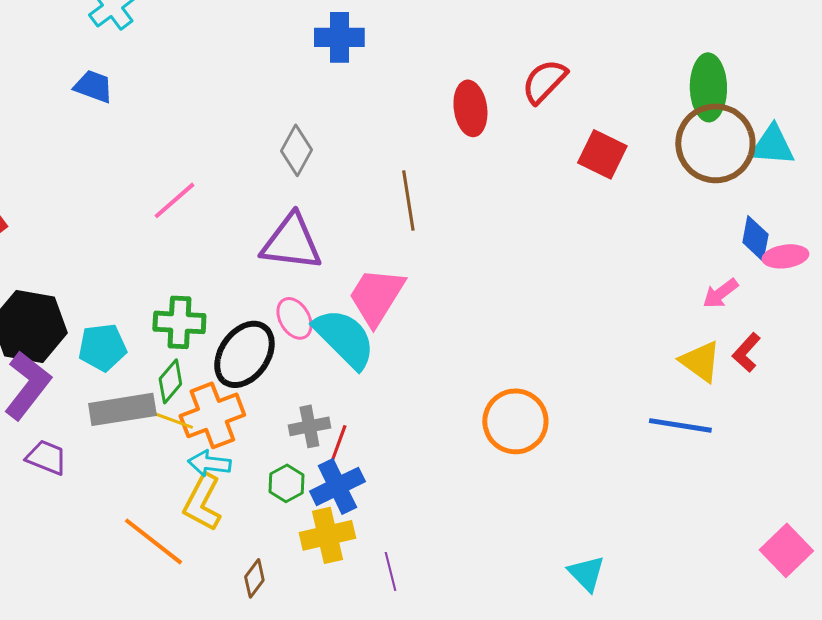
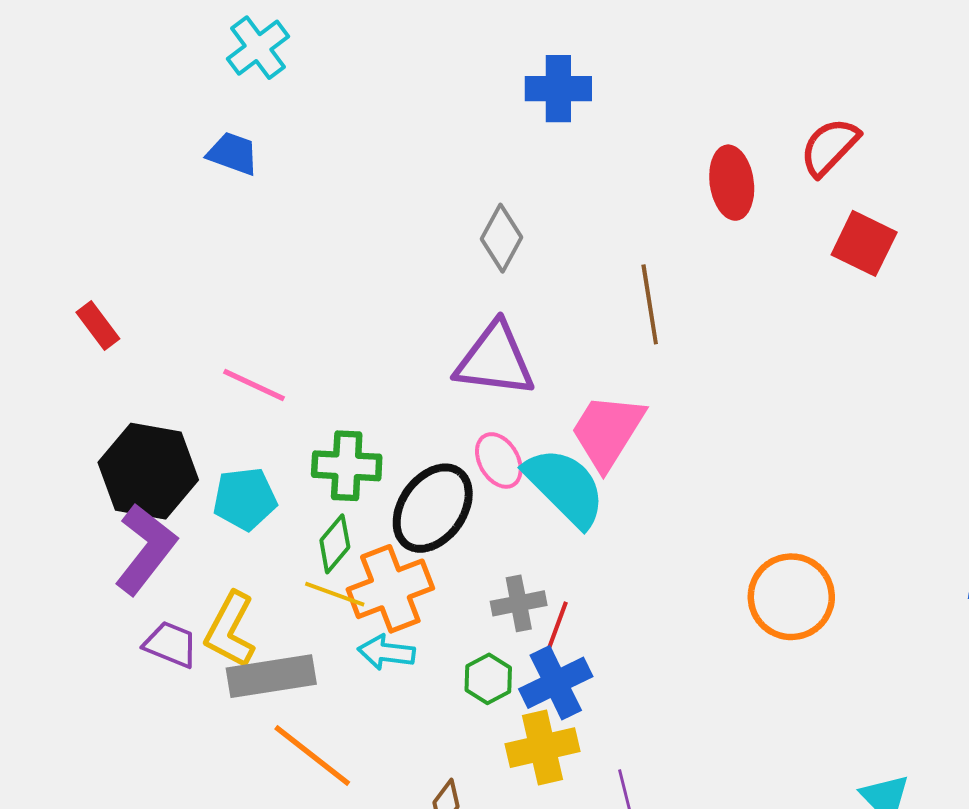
red square: (602, 154) -> (864, 243), moved
pink line: (174, 200) -> (254, 385), moved, turned 66
gray rectangle: (122, 409) -> (271, 676), moved
yellow L-shape: (202, 502) -> (230, 630), moved

